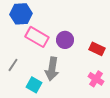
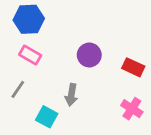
pink rectangle: (37, 37) -> (30, 55), moved, size x0.7
gray arrow: (52, 69) -> (71, 95), size x0.7

